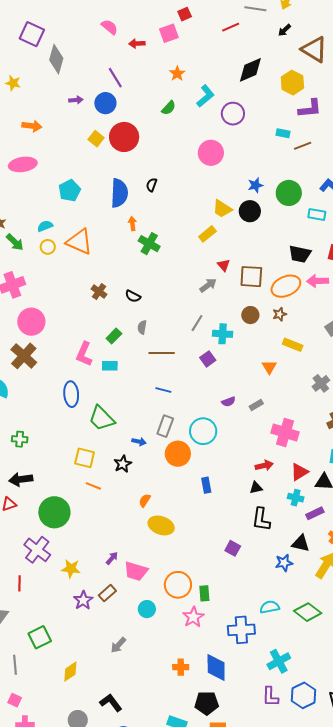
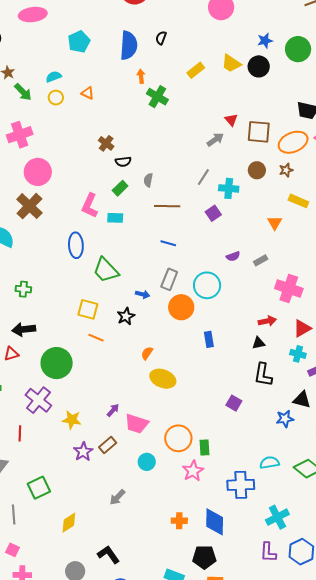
yellow rectangle: (207, 234) -> (196, 70), moved
orange triangle: (79, 242) -> (88, 93), size x0.5
black semicircle: (133, 296) -> (123, 162), moved, turned -35

